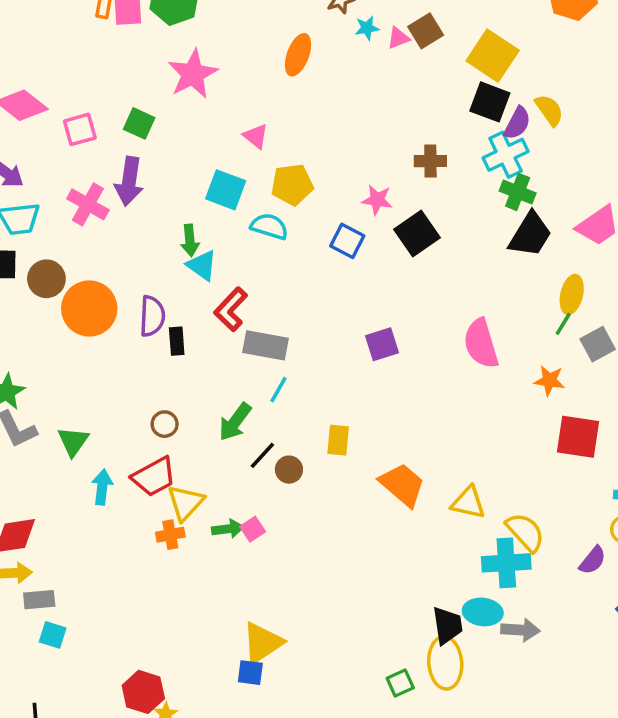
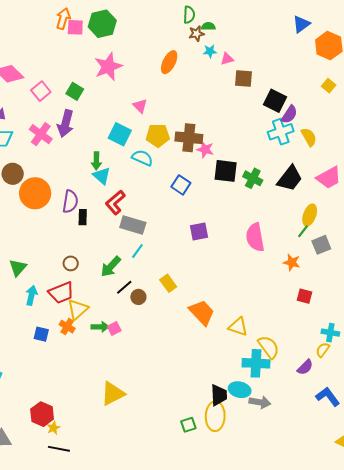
brown square: (426, 31) -> (244, 78), moved, turned 30
yellow square: (493, 56) -> (329, 86), moved, size x0.5
yellow semicircle: (549, 110) -> (309, 137), moved
pink square: (80, 129) -> (41, 91), turned -30
brown cross: (430, 161) -> (189, 138), moved, size x1.5
green cross: (518, 192) -> (253, 178), moved
black square: (417, 234) -> (226, 171), turned 35
blue square: (347, 241) -> (181, 185), moved
red square: (578, 437) -> (304, 296), size x0.6
yellow rectangle: (338, 440) -> (168, 283), turned -48
orange cross: (170, 535) -> (67, 327), turned 35
blue square: (250, 673) -> (41, 334), moved

